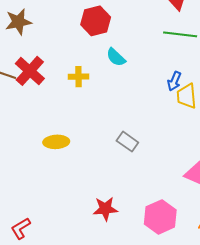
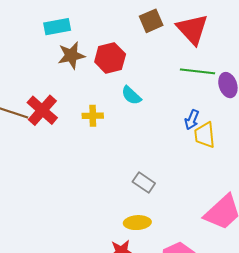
brown star: (18, 22) -> (71, 55), moved
yellow ellipse: (56, 142) -> (137, 223), moved

